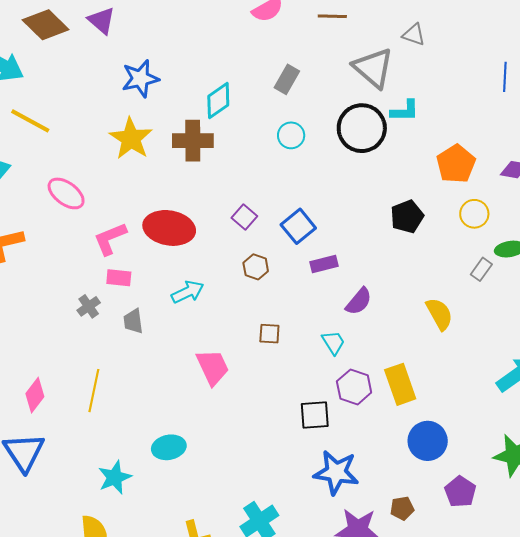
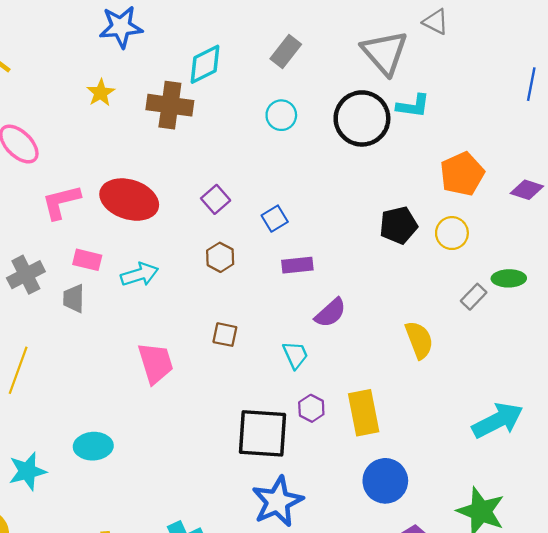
yellow star: (131, 139) -> (101, 93), size x0.6
yellow circle: (474, 214) -> (452, 233), moved
blue square: (298, 226) -> (275, 219), size x0.7
pink rectangle: (119, 278) -> (87, 260), moved
gray cross: (89, 306) -> (26, 275), size x1.4
purple hexagon: (354, 387) -> (311, 408), size x0.7
black square: (315, 415) -> (263, 433), size x1.5
blue star: (336, 472) -> (277, 501), turned 30

